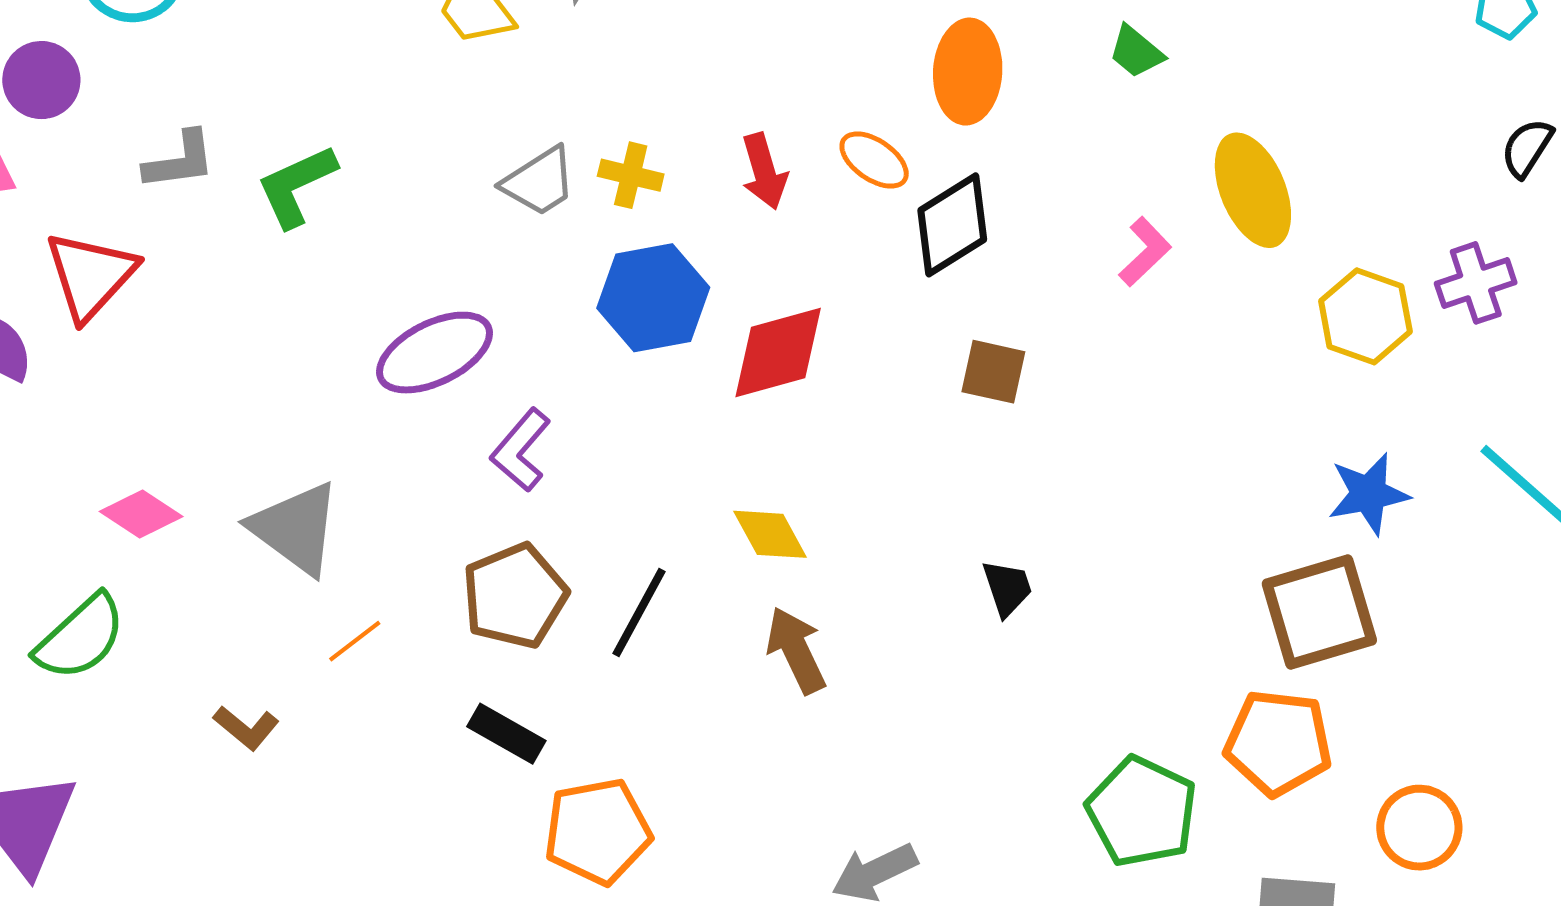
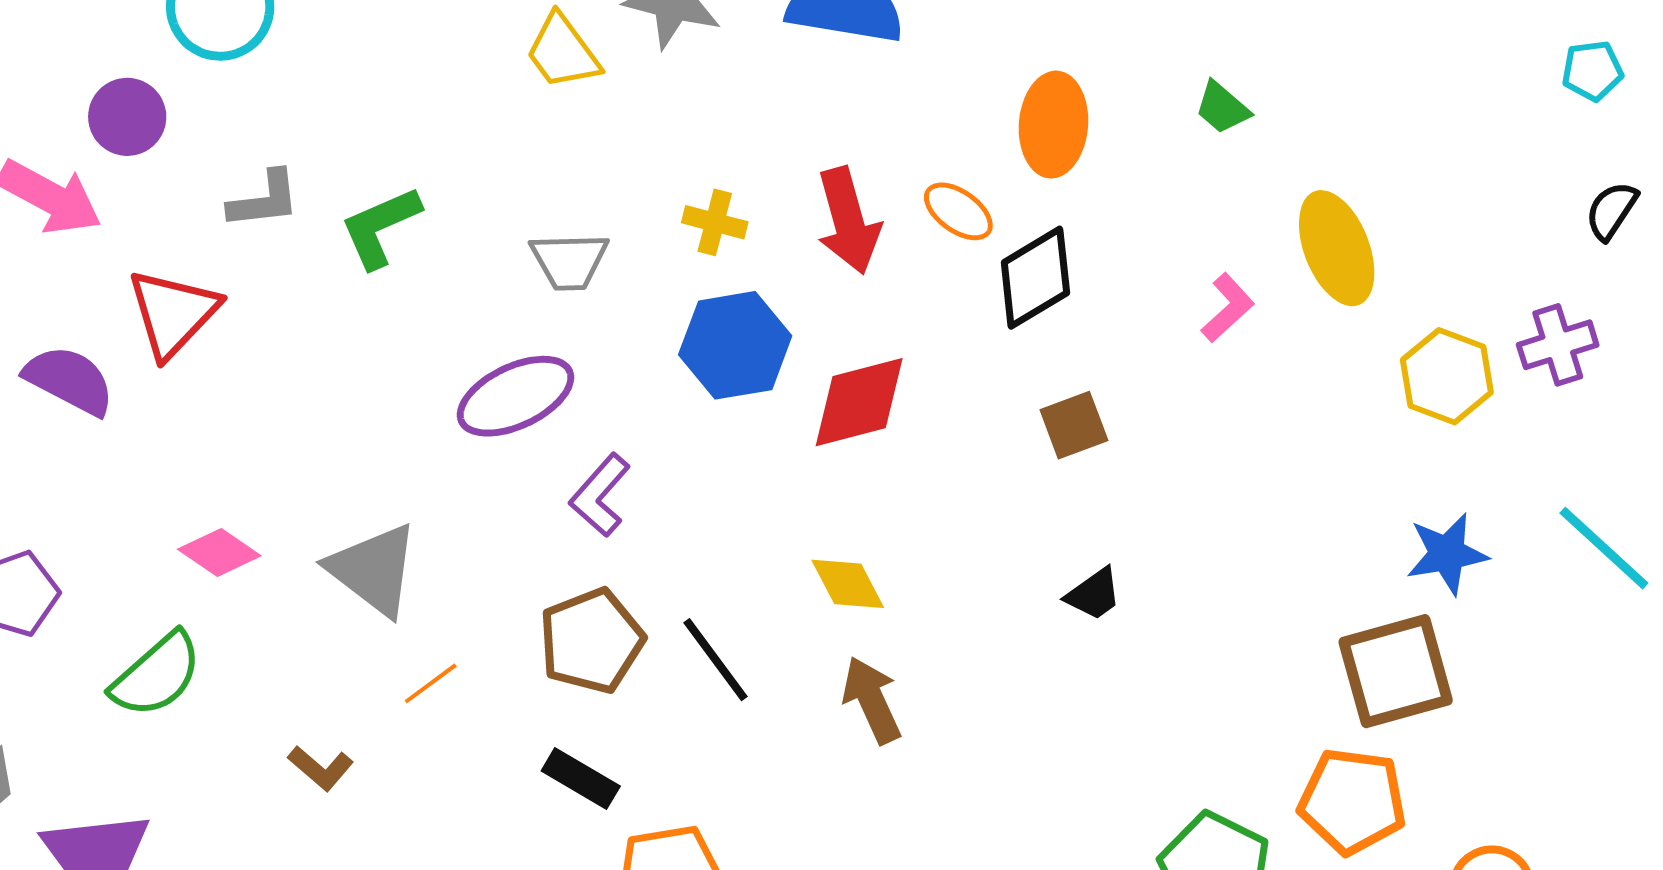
red arrow: (764, 171) -> (848, 221), size x1.4
gray trapezoid: (539, 182) -> (569, 261), moved, turned 30
brown square: (993, 372) -> (1074, 425), turned -34
black trapezoid: (1007, 588) -> (1094, 594), moved, turned 72
black line: (639, 612) -> (715, 660), turned -66

